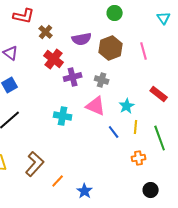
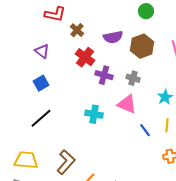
purple cross: (73, 77) -> (104, 75), turned 30
cyan star: (127, 106) -> (165, 97), moved

